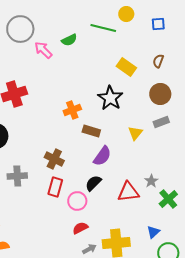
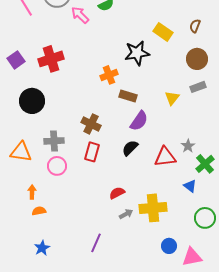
black star: (110, 98) -> (137, 53), moved, turned 30
pink circle: (77, 201) -> (57, 166), moved
blue triangle: (153, 232) -> (190, 186), moved, turned -40

